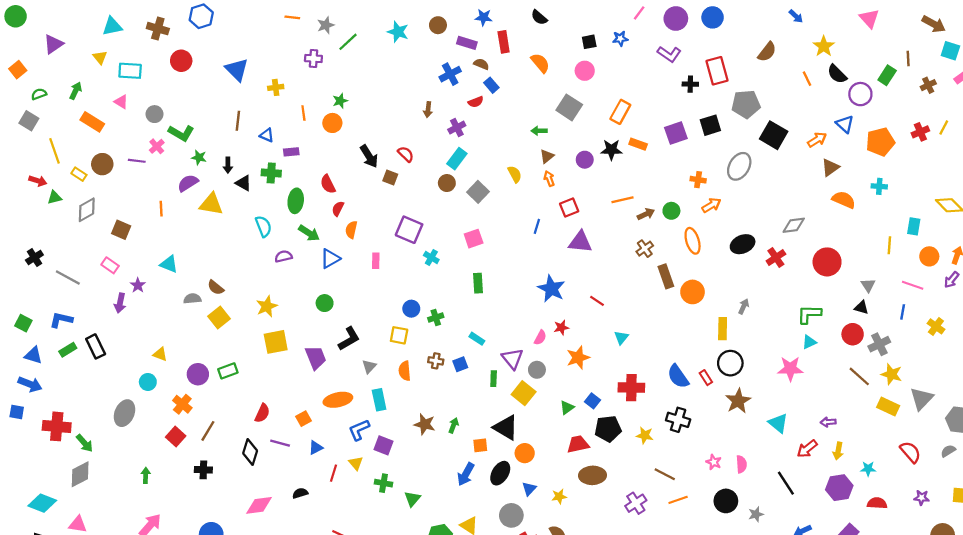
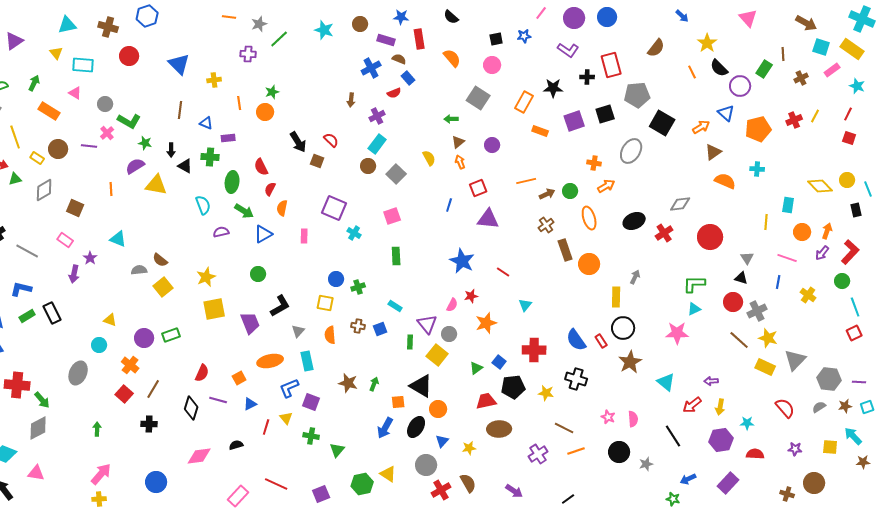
black star: (611, 150) -> (553, 88), moved

